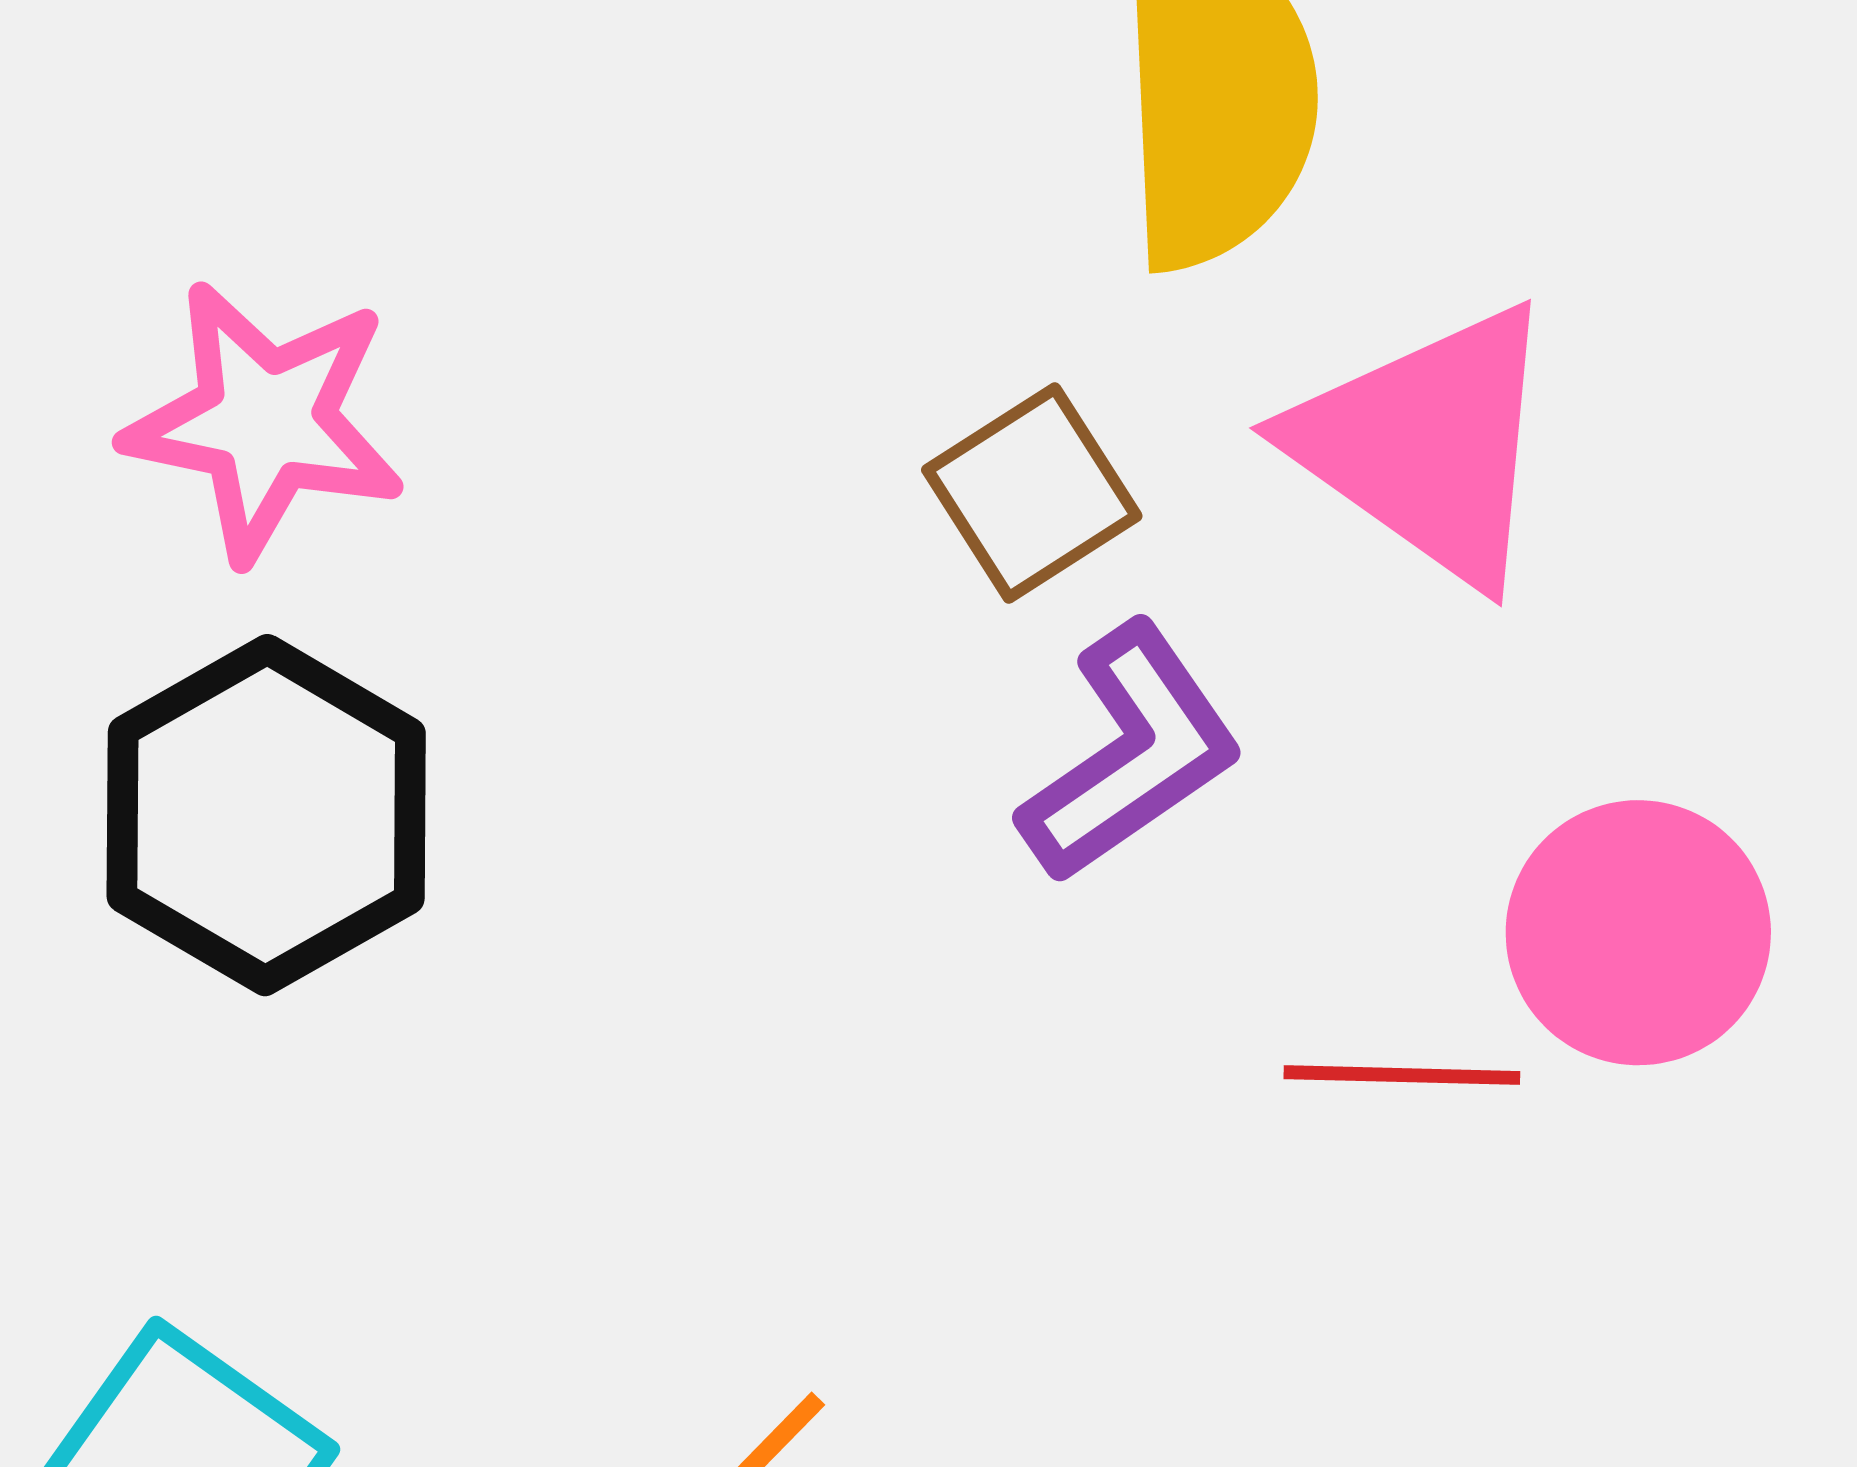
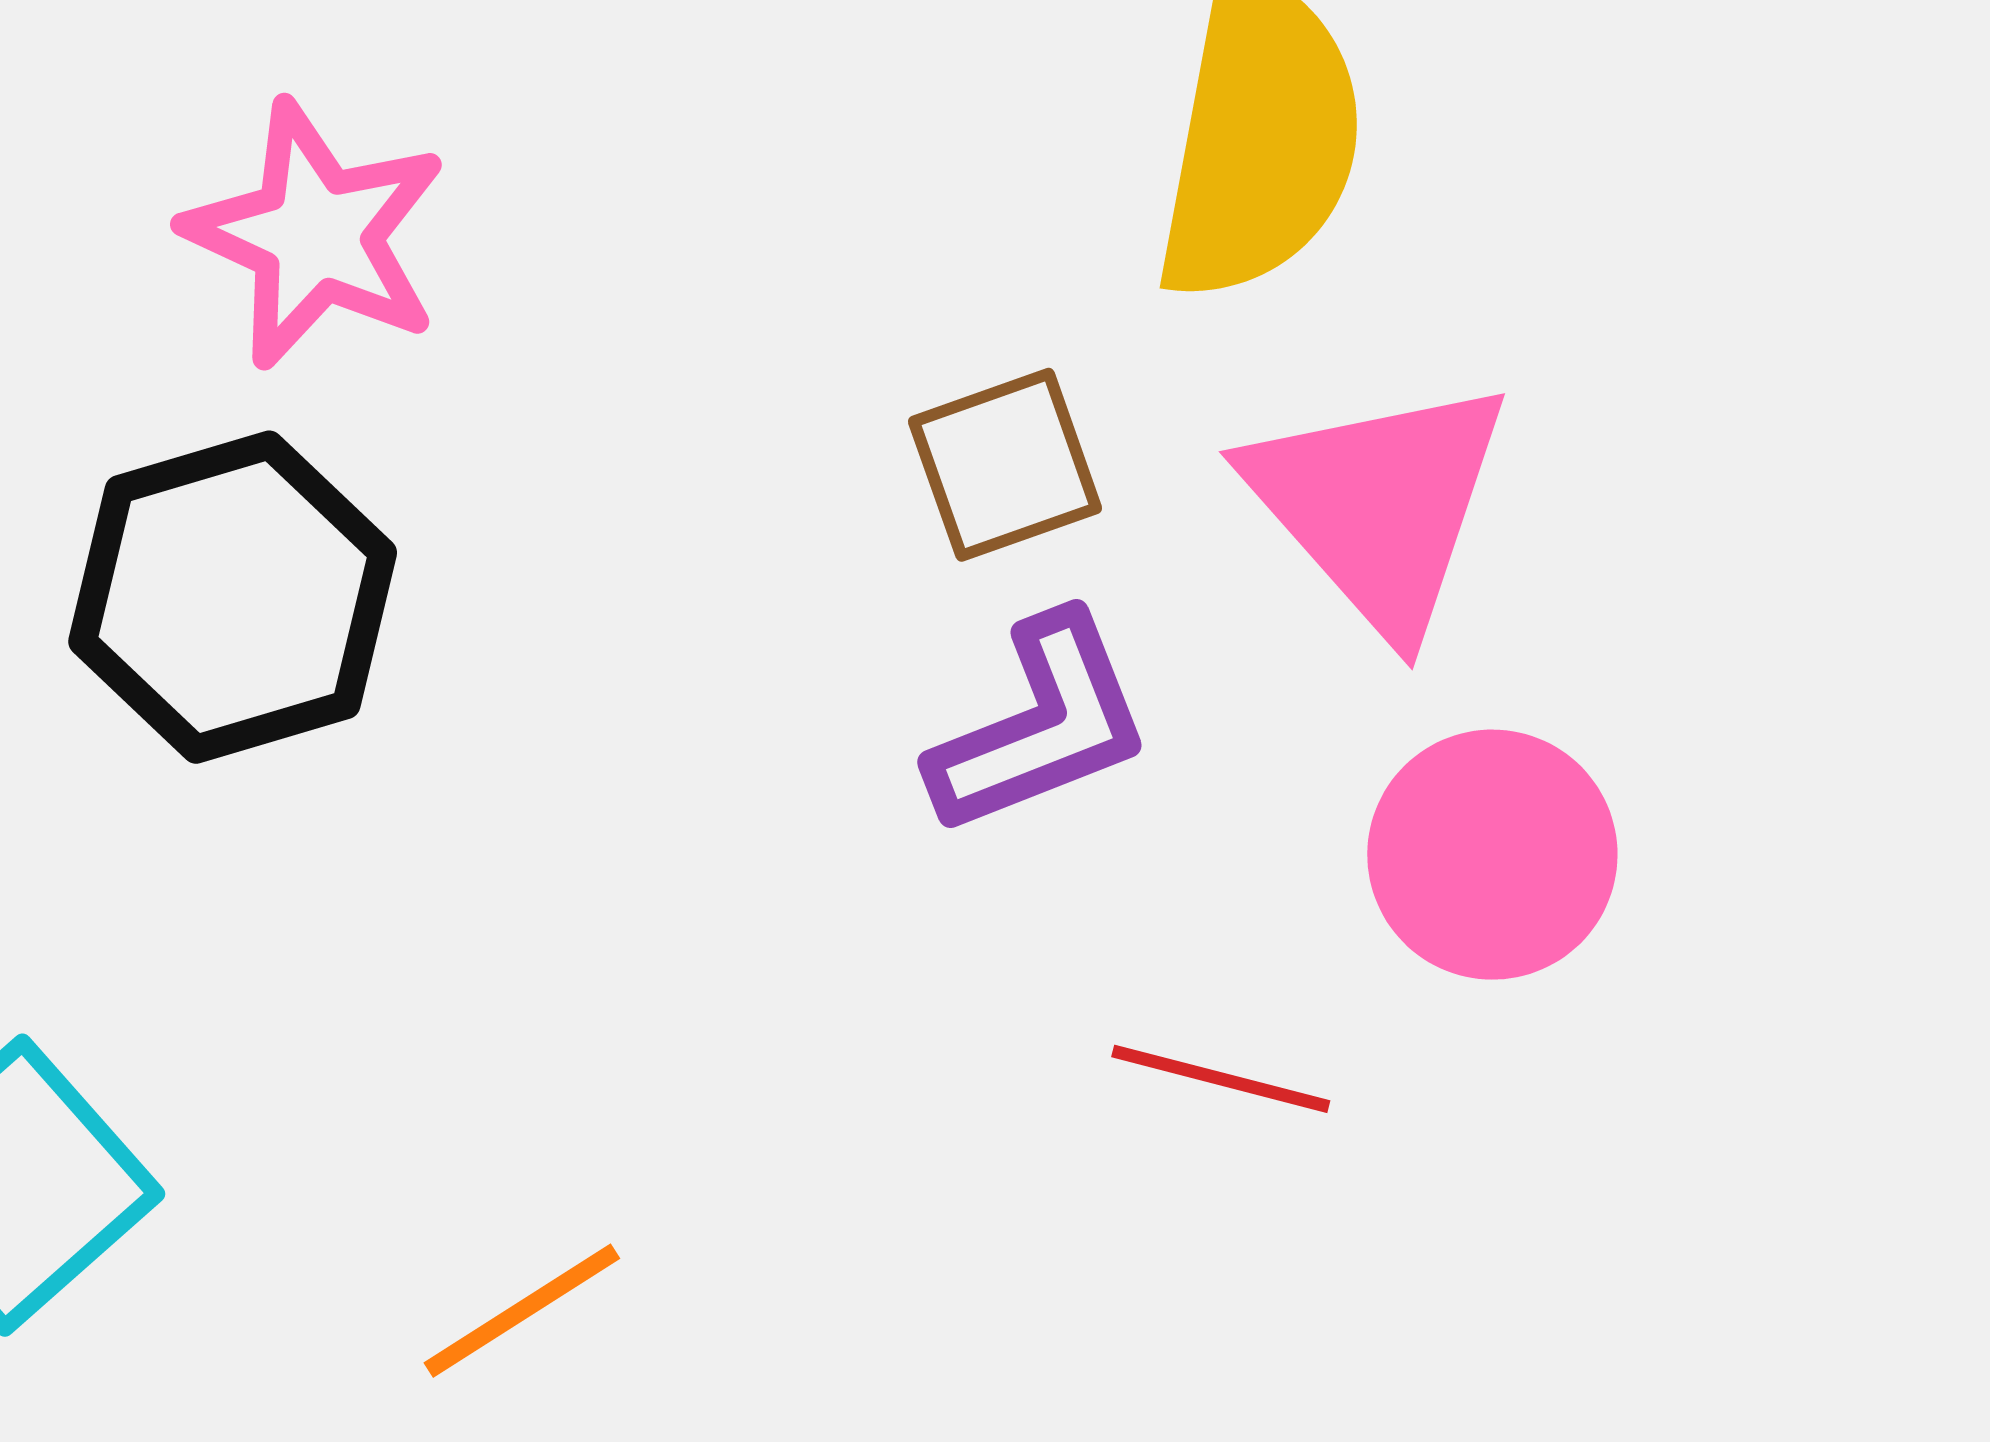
pink circle: (1638, 933) -> (1492, 855), moved

